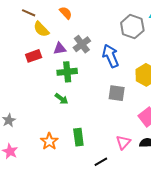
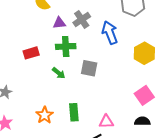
red rectangle: (34, 56) -> (31, 53), moved
gray square: (117, 93) -> (89, 68), moved
pink triangle: (123, 142) -> (106, 122), moved, turned 42

